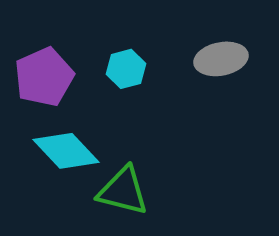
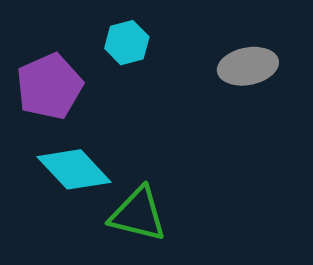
cyan hexagon: (126, 69) -> (127, 43), moved

